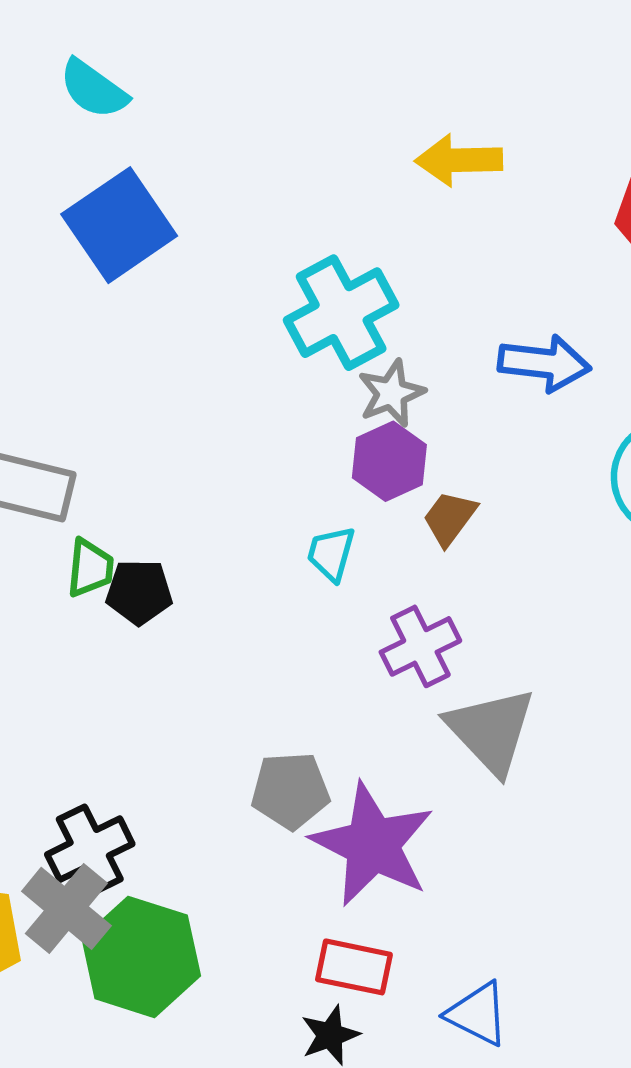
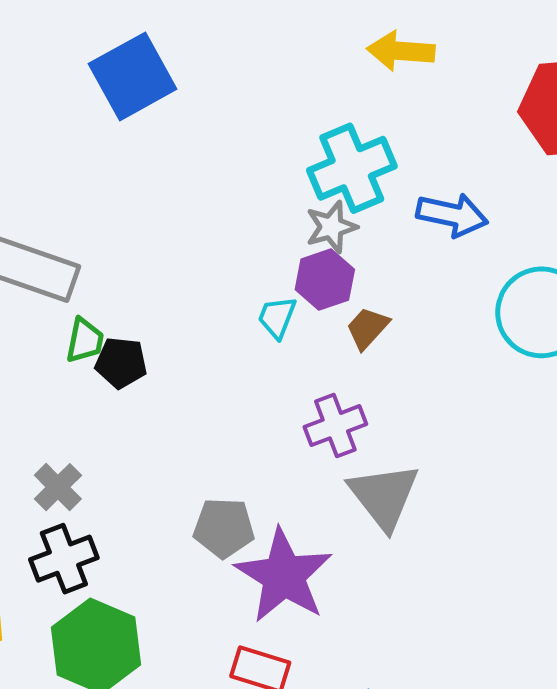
cyan cross: (341, 313) -> (352, 168), moved
cyan trapezoid: (331, 554) -> (277, 317), moved
gray cross: (66, 908) -> (58, 487), moved, size x0.7

